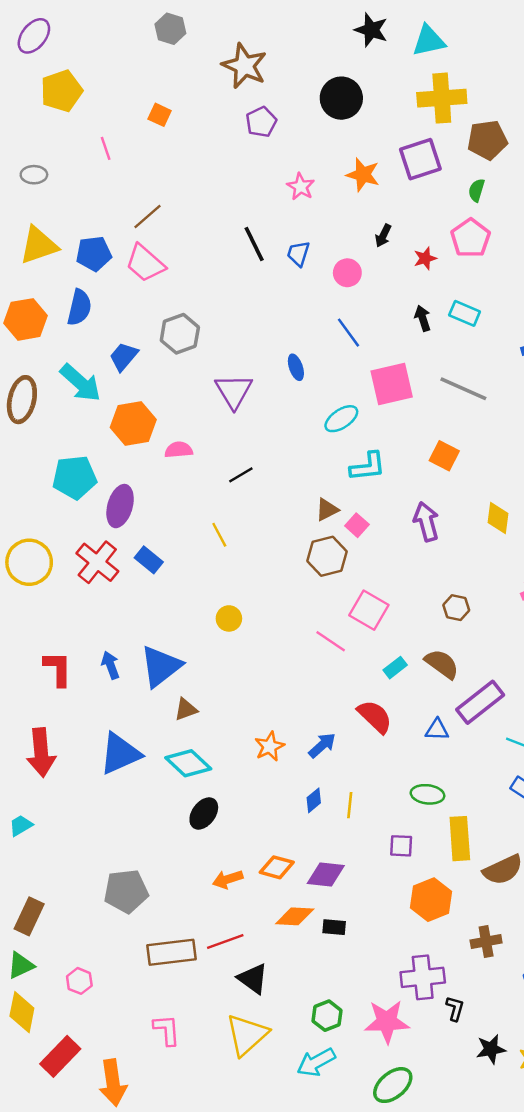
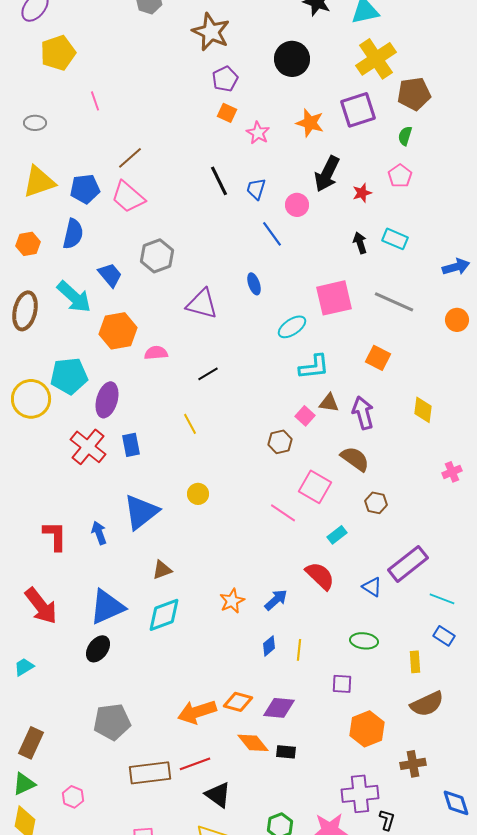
yellow cross: (442, 98) -> (376, 59), turned -30
orange square: (160, 115) -> (227, 113), moved
black arrow: (383, 236) -> (327, 174), size x1.8
pink pentagon: (471, 238) -> (400, 176), size x0.7
orange hexagon: (26, 319) -> (28, 244), size x0.7
blue line: (349, 333) -> (272, 234), moved
blue trapezoid: (124, 356) -> (110, 275), turned 100
purple triangle: (234, 391) -> (202, 304), turned -44
brown triangle: (327, 510) -> (329, 403), moved, turned 35
brown hexagon: (327, 556) -> (280, 442), size x0.7
blue rectangle: (149, 560) -> (131, 445), turned 40
yellow circle: (29, 562) -> (31, 399), moved
brown hexagon: (456, 608) -> (376, 503), moved
brown semicircle: (442, 664) -> (355, 459), moved
blue triangle: (161, 666) -> (141, 512), moved
blue triangle: (437, 730) -> (372, 587), turned 30
red arrow: (41, 752) -> (41, 606), turned -33
cyan diamond: (188, 763) -> (164, 615), turned -63
black ellipse: (204, 813) -> (98, 649), moved
yellow rectangle: (460, 839) -> (415, 662), moved, size x0.6
orange arrow: (228, 879) -> (197, 712), size x1.5
orange diamond: (295, 916) -> (253, 743), turned 48

